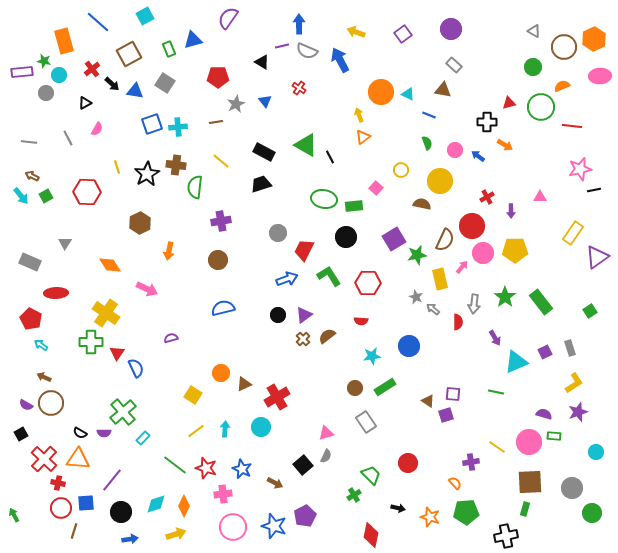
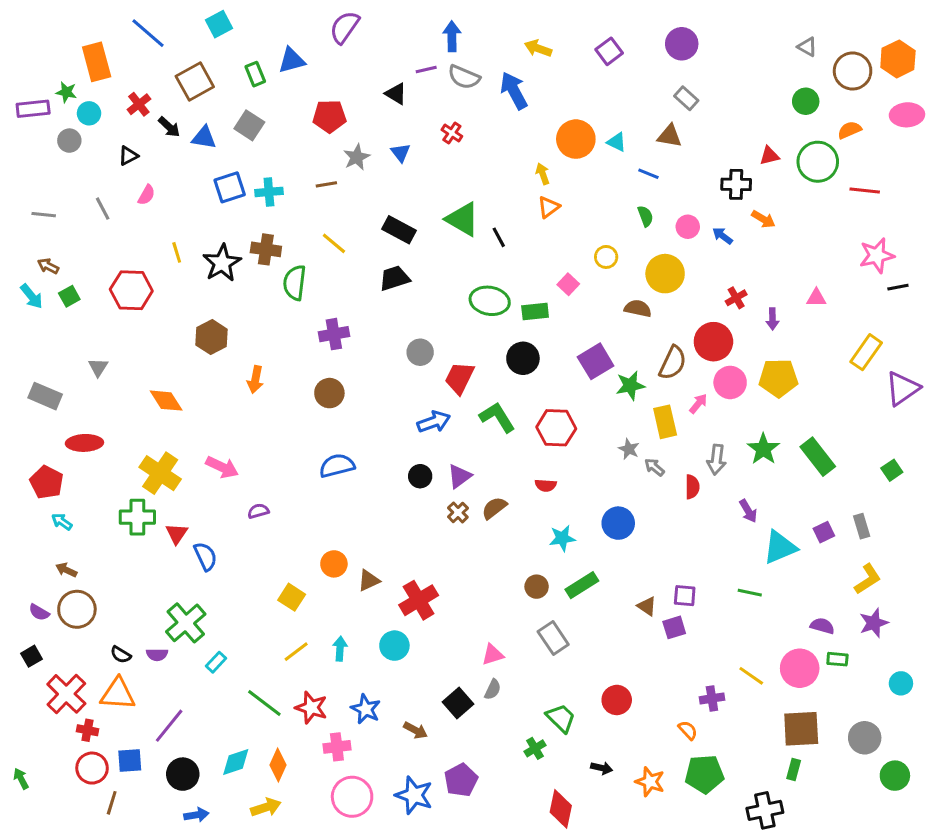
pink arrow: (147, 289) -> (222, 467), moved

